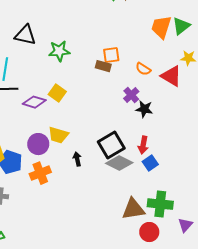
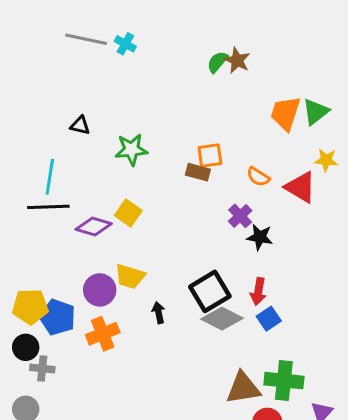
black triangle: (25, 35) -> (80, 125), size x0.6

